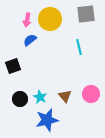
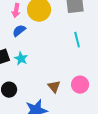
cyan line: (79, 47) -> (77, 40), moved
cyan star: (40, 97) -> (21, 59), moved

